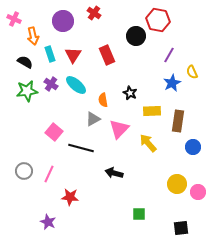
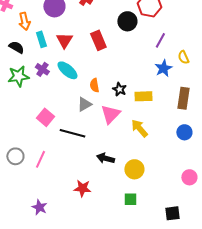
black star: (130, 93) -> (119, 89), moved
brown rectangle: (178, 121) -> (183, 98), moved
yellow circle: (177, 184) -> (134, 169), moved
red star: (70, 197) -> (82, 188), moved

